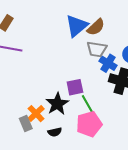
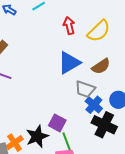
brown semicircle: (96, 27) -> (101, 66), moved
purple square: (75, 87) -> (57, 123), turned 30

